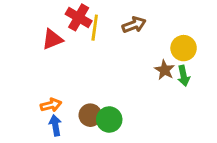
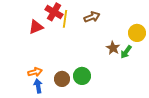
yellow circle: (184, 48) -> (137, 33), moved
green arrow: (184, 76) -> (126, 52), turned 48
green circle: (109, 120) -> (82, 76), moved

